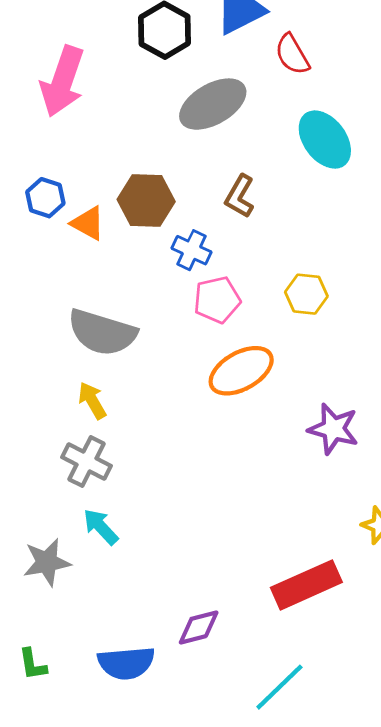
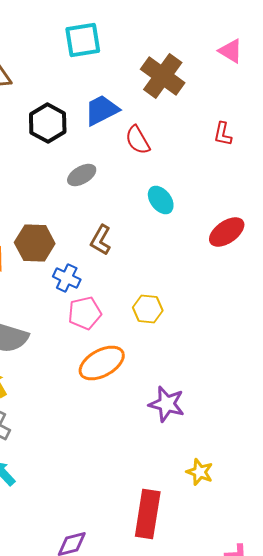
gray ellipse: (213, 104) -> (82, 175), size x0.6
cyan ellipse: (325, 140) -> (161, 200), size x0.7
red rectangle: (306, 585) -> (148, 514), turned -57

